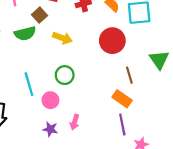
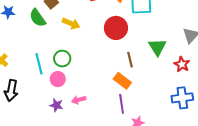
green semicircle: (25, 33) -> (38, 18), turned 66
green circle: (65, 75) -> (62, 58), moved
pink arrow: (75, 122) -> (79, 100), turned 56

